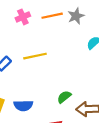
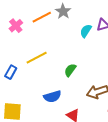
green semicircle: (64, 97) -> (70, 70), moved
blue semicircle: (23, 106) -> (52, 96), moved

